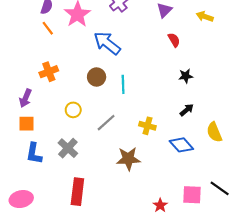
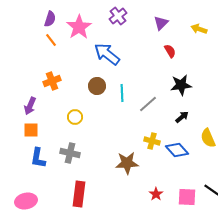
black star: (186, 76) -> (181, 85), size x1.5
gray line: (106, 123) -> (148, 104), moved
yellow cross: (147, 126) -> (152, 141), moved
gray cross: (68, 148) -> (70, 153), turned -30
red star: (160, 205) -> (156, 194), moved

